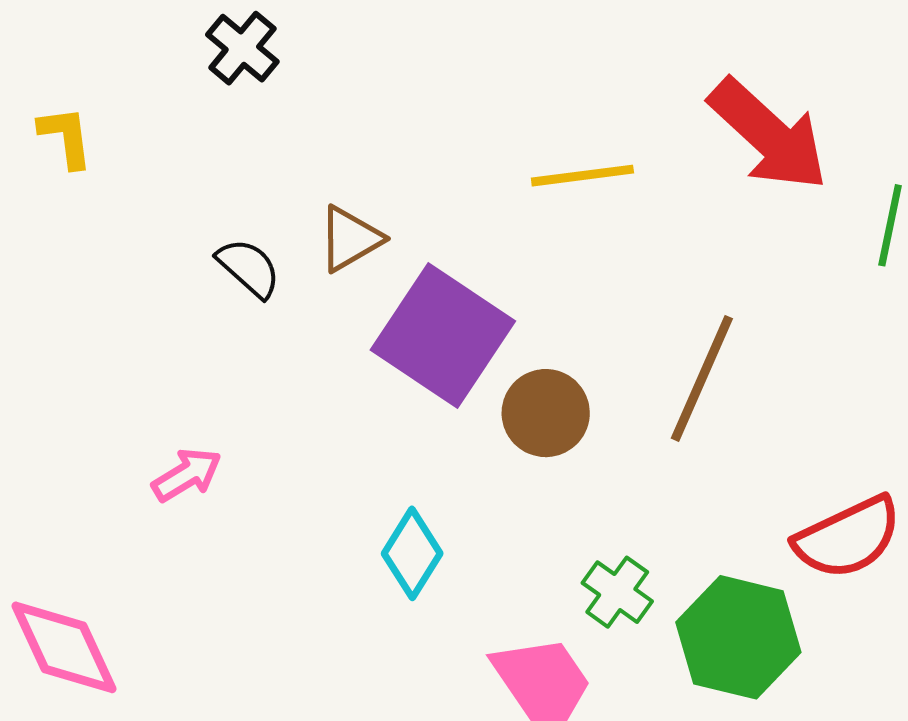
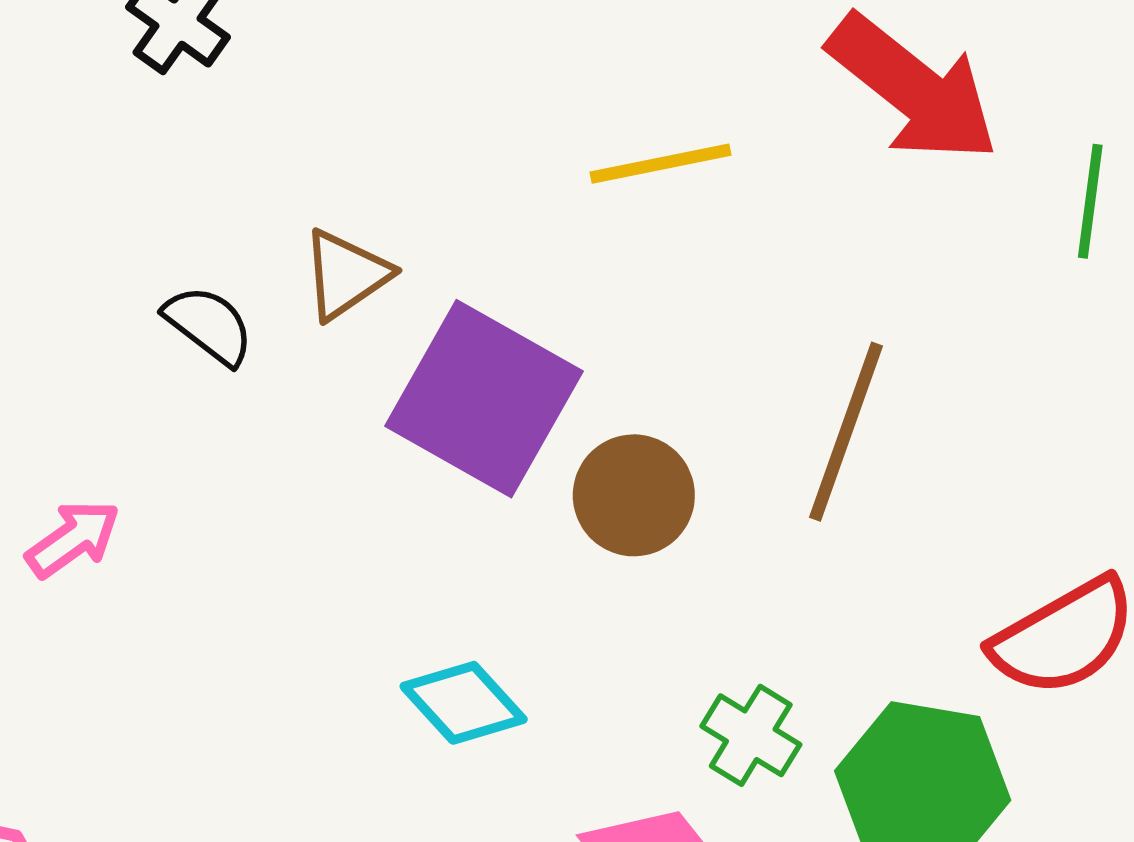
pink arrow: (187, 475) -> (73, 539), moved
cyan diamond: (412, 553) -> (464, 703), turned -70

